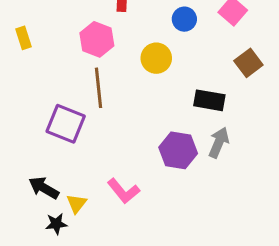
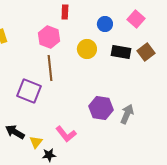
black rectangle: (209, 100) -> (121, 52), moved
gray arrow: (219, 143) -> (127, 114), moved
black star: (56, 224) -> (49, 155), moved

